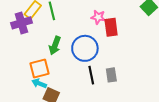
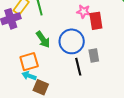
green arrow: (55, 46) -> (43, 39), turned -54
gray rectangle: (111, 75) -> (94, 55), moved

